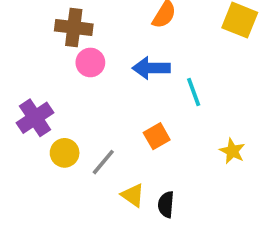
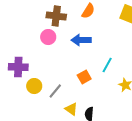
brown cross: (74, 27) -> (56, 16), moved
cyan line: (194, 92) -> (107, 65), moved, turned 49
purple cross: (35, 118) -> (18, 67), turned 36

